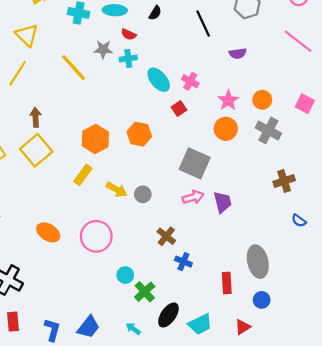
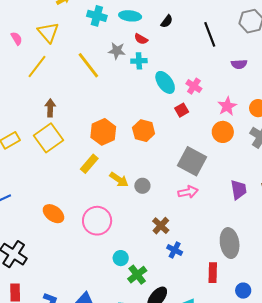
purple trapezoid: (223, 202) -> (239, 190), moved
gray ellipse: (258, 262) -> (230, 243), moved

